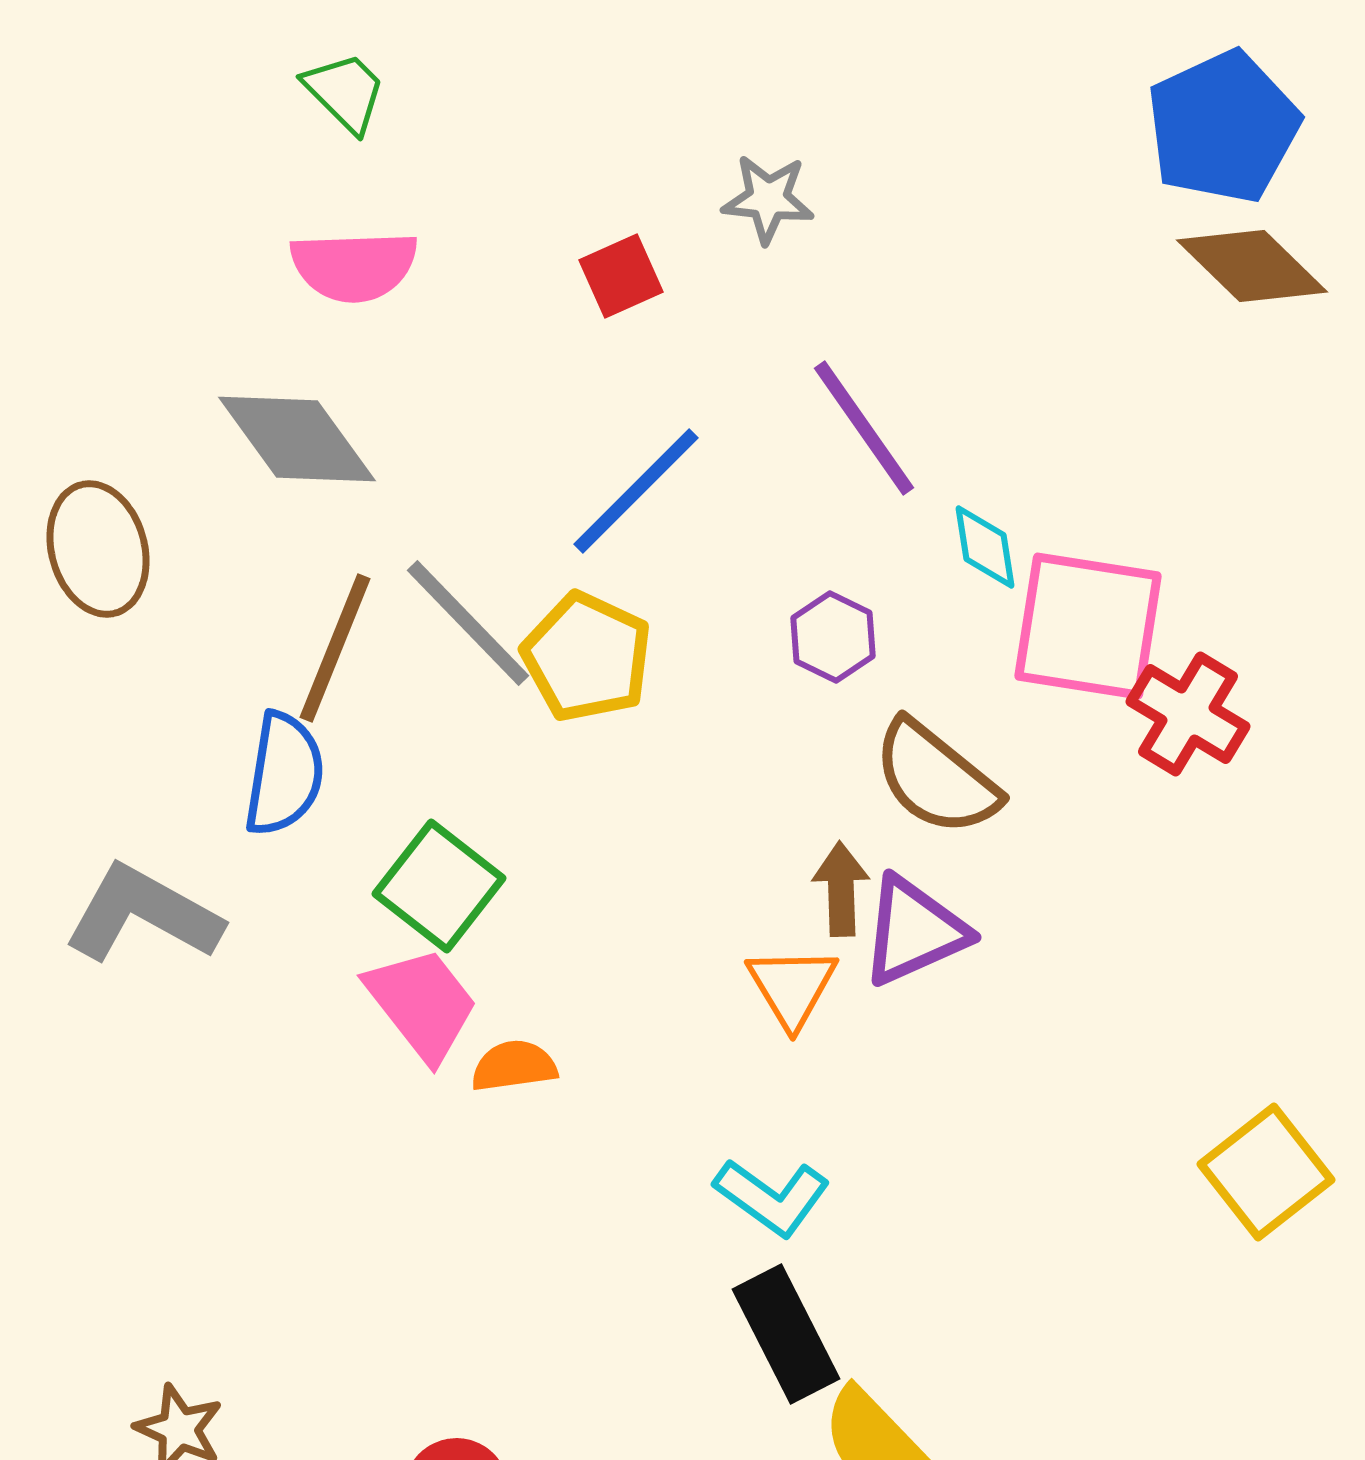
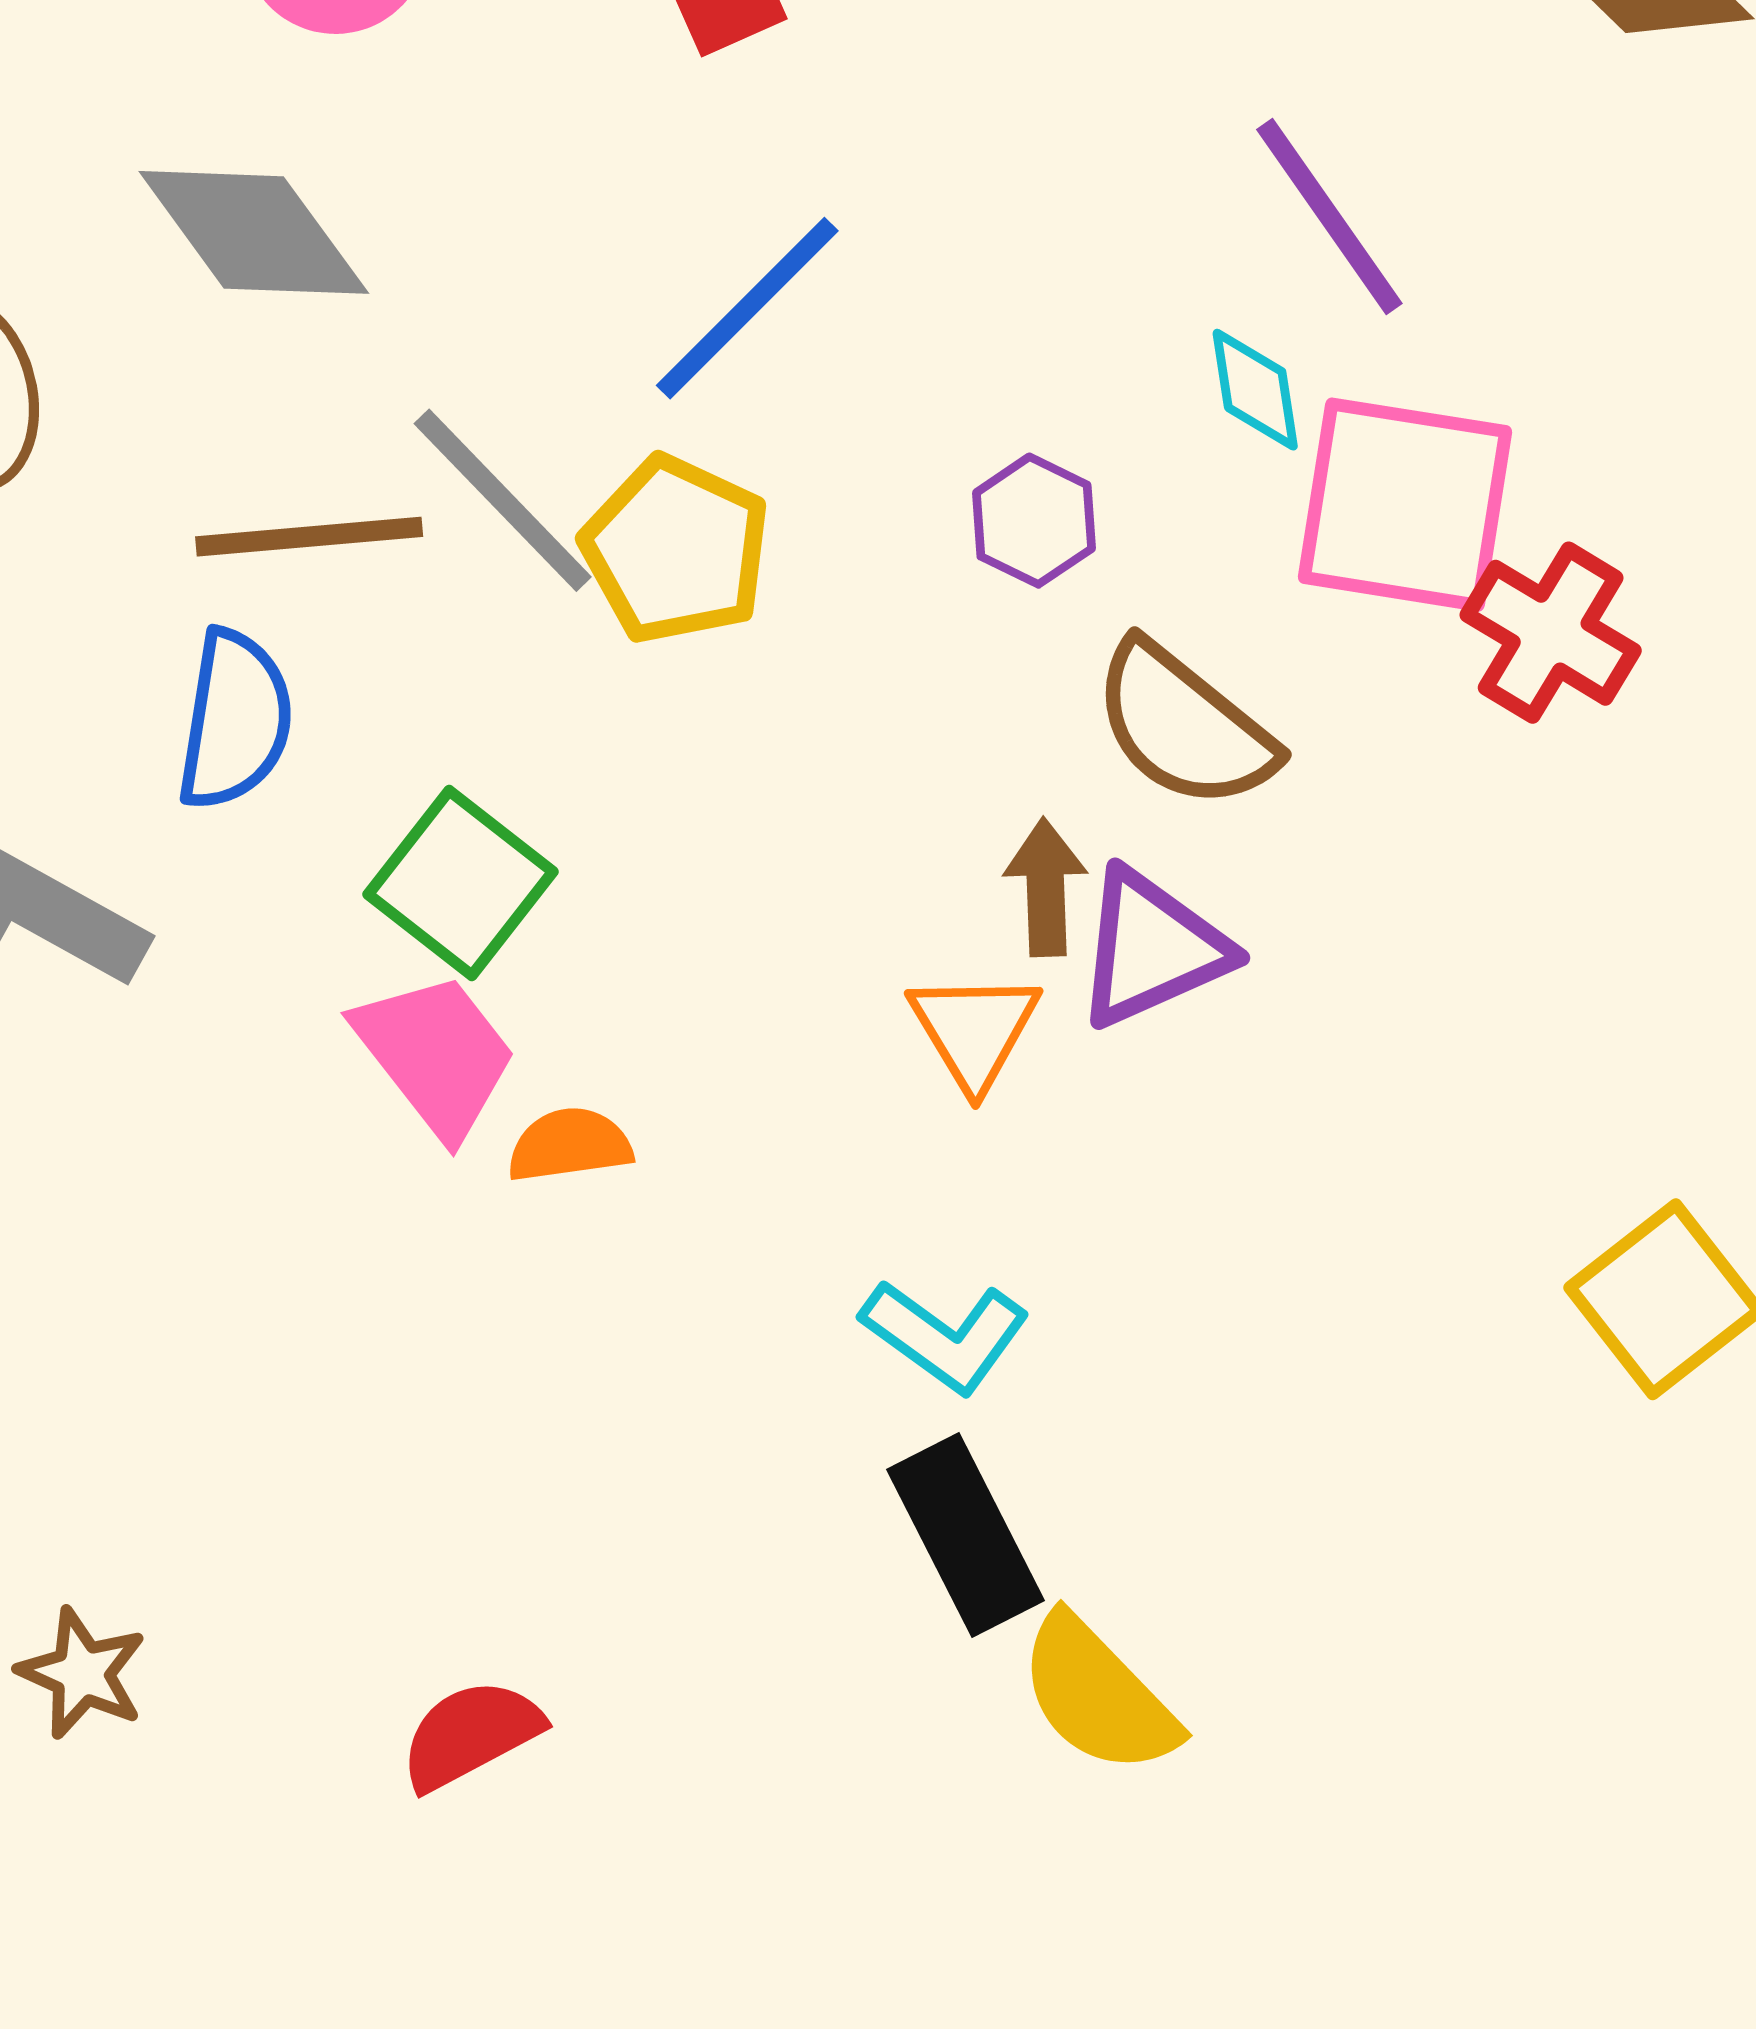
purple line: (864, 428) -> (1329, 216), moved
brown line: (335, 648) -> (309, 537), turned 63

